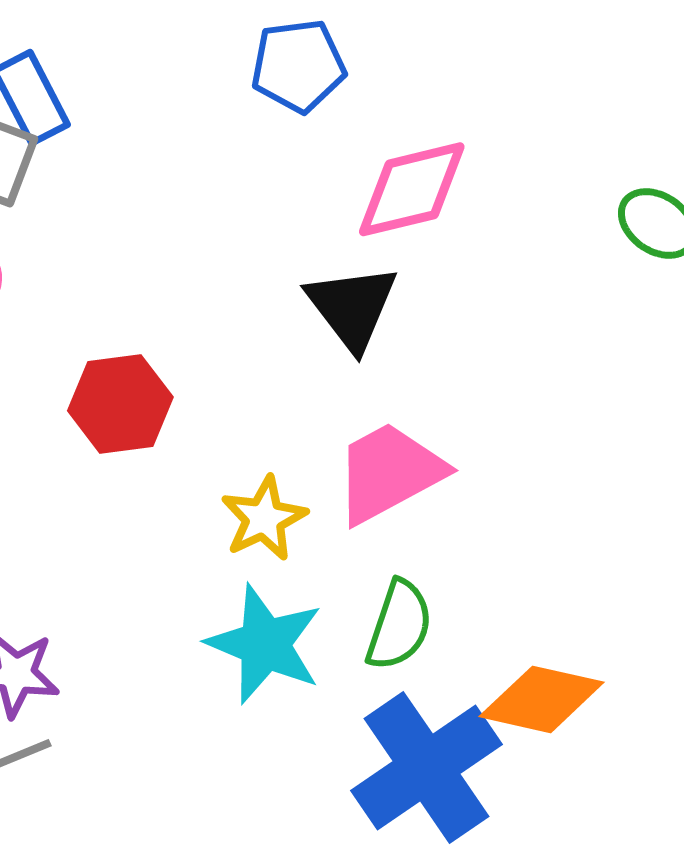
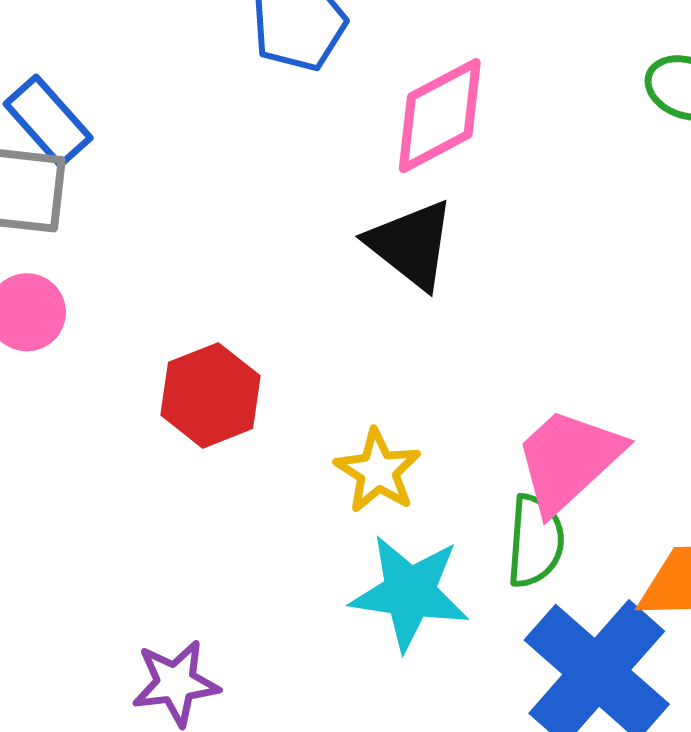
pink trapezoid: (389, 472) -> (568, 460), moved

